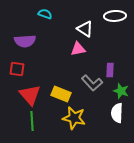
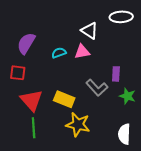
cyan semicircle: (45, 14) -> (59, 53), moved, turned -40
purple semicircle: (25, 41) -> (26, 43), turned 125
white semicircle: (117, 113) -> (124, 134), moved

